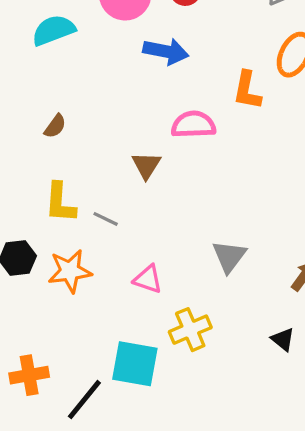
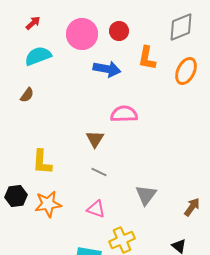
orange L-shape: (247, 90) -> (147, 58), moved
brown semicircle: (55, 126) -> (27, 95), moved
gray line: (106, 219) -> (99, 172), moved

